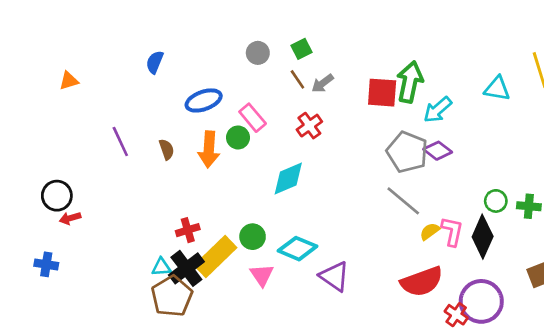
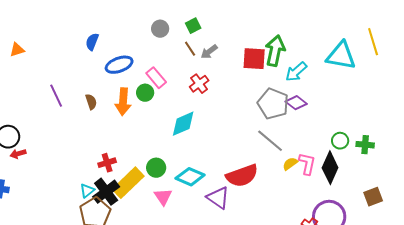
blue semicircle: (155, 62) -> (92, 42), moved
cyan triangle: (497, 89) -> (341, 56), size x1.5
cyan triangle: (161, 267) -> (87, 191), turned -35
red semicircle: (422, 282) -> (242, 176), moved

